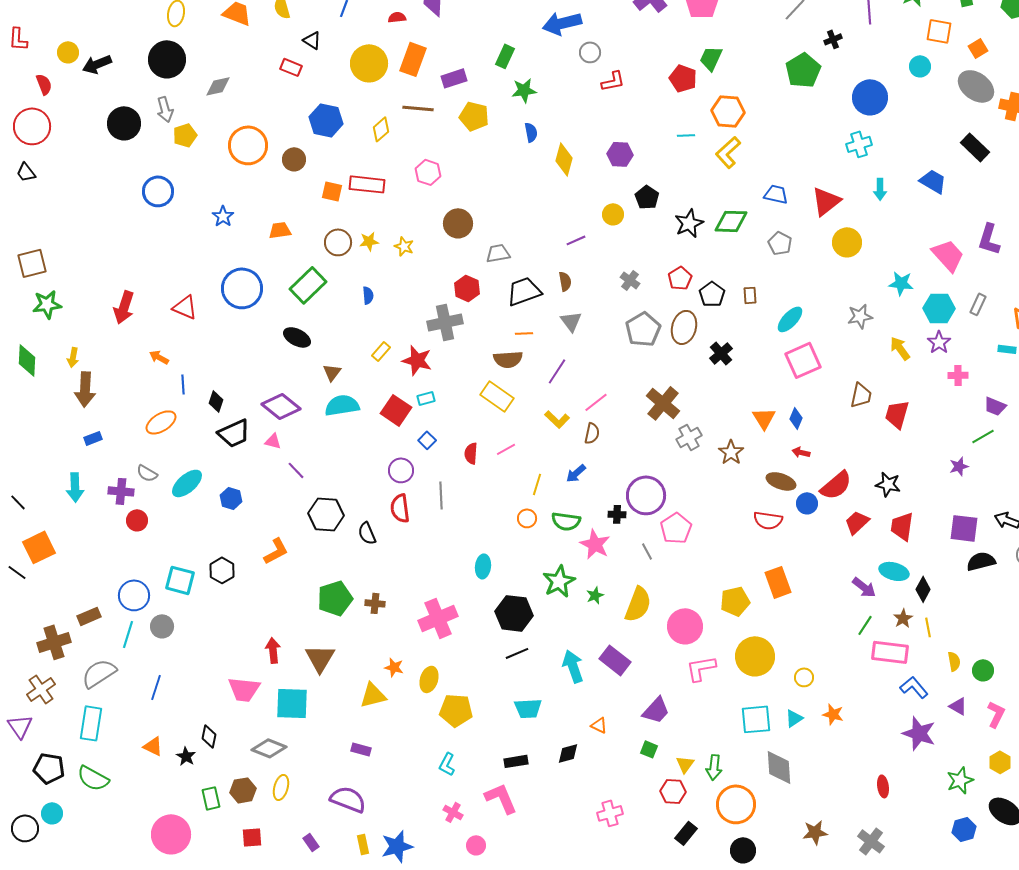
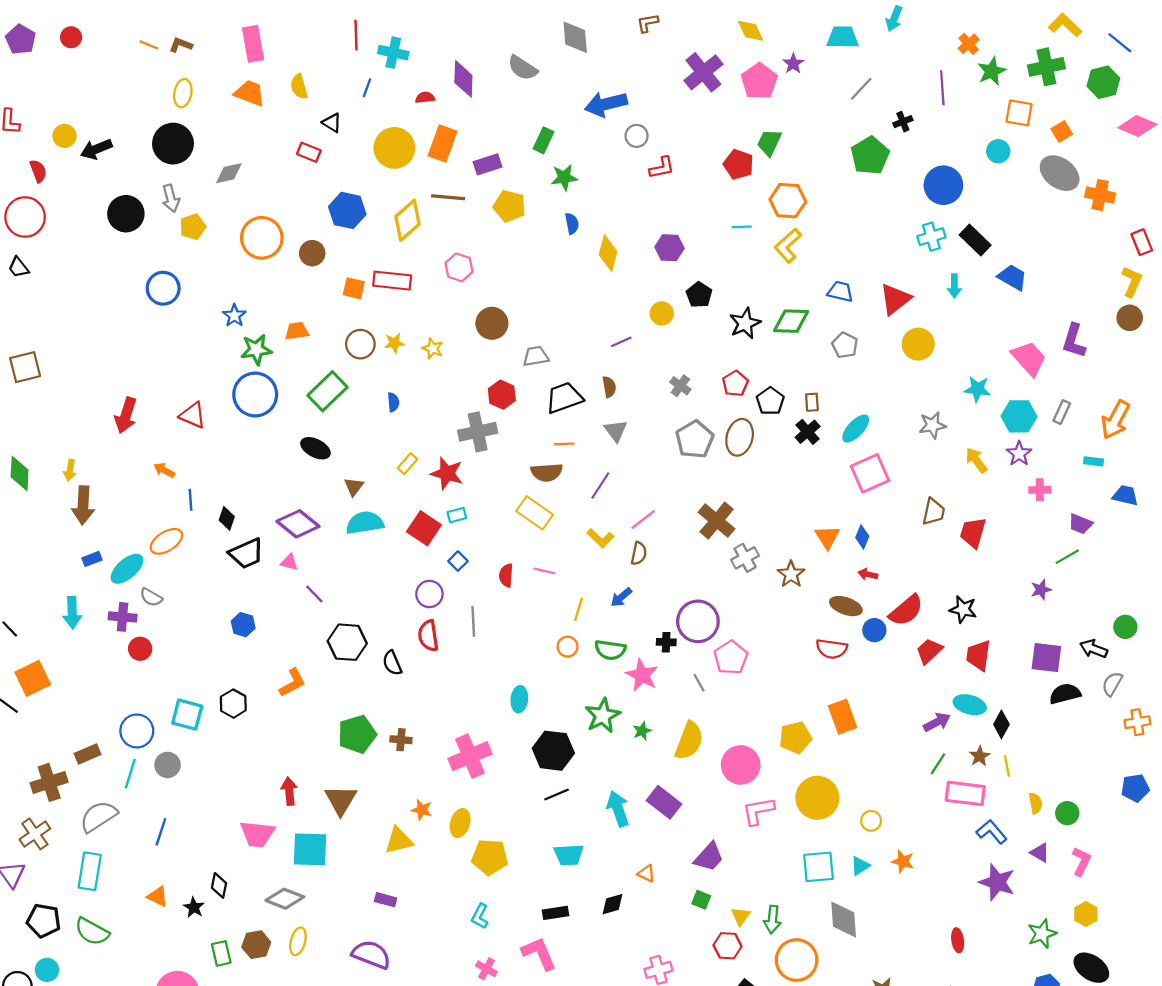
yellow diamond: (381, 129) -> (408, 220), size x1.5
black rectangle: (975, 147) -> (975, 240), moved
green star: (47, 304) -> (256, 350), moved
black cross: (721, 353) -> (808, 432), moved
pink line: (506, 449) -> (545, 571), turned 42
cyan ellipse: (187, 483) -> (127, 569), moved
purple arrow: (864, 587) -> (937, 722), turned -65

